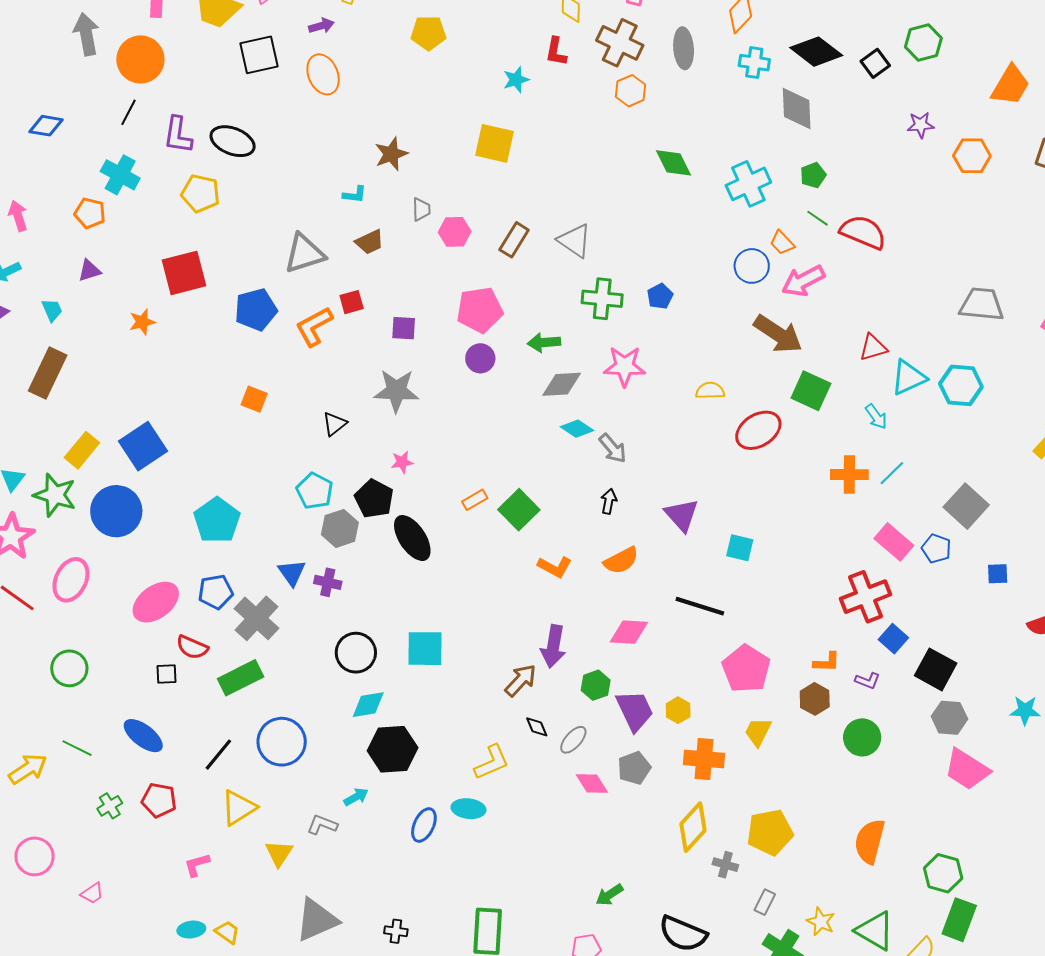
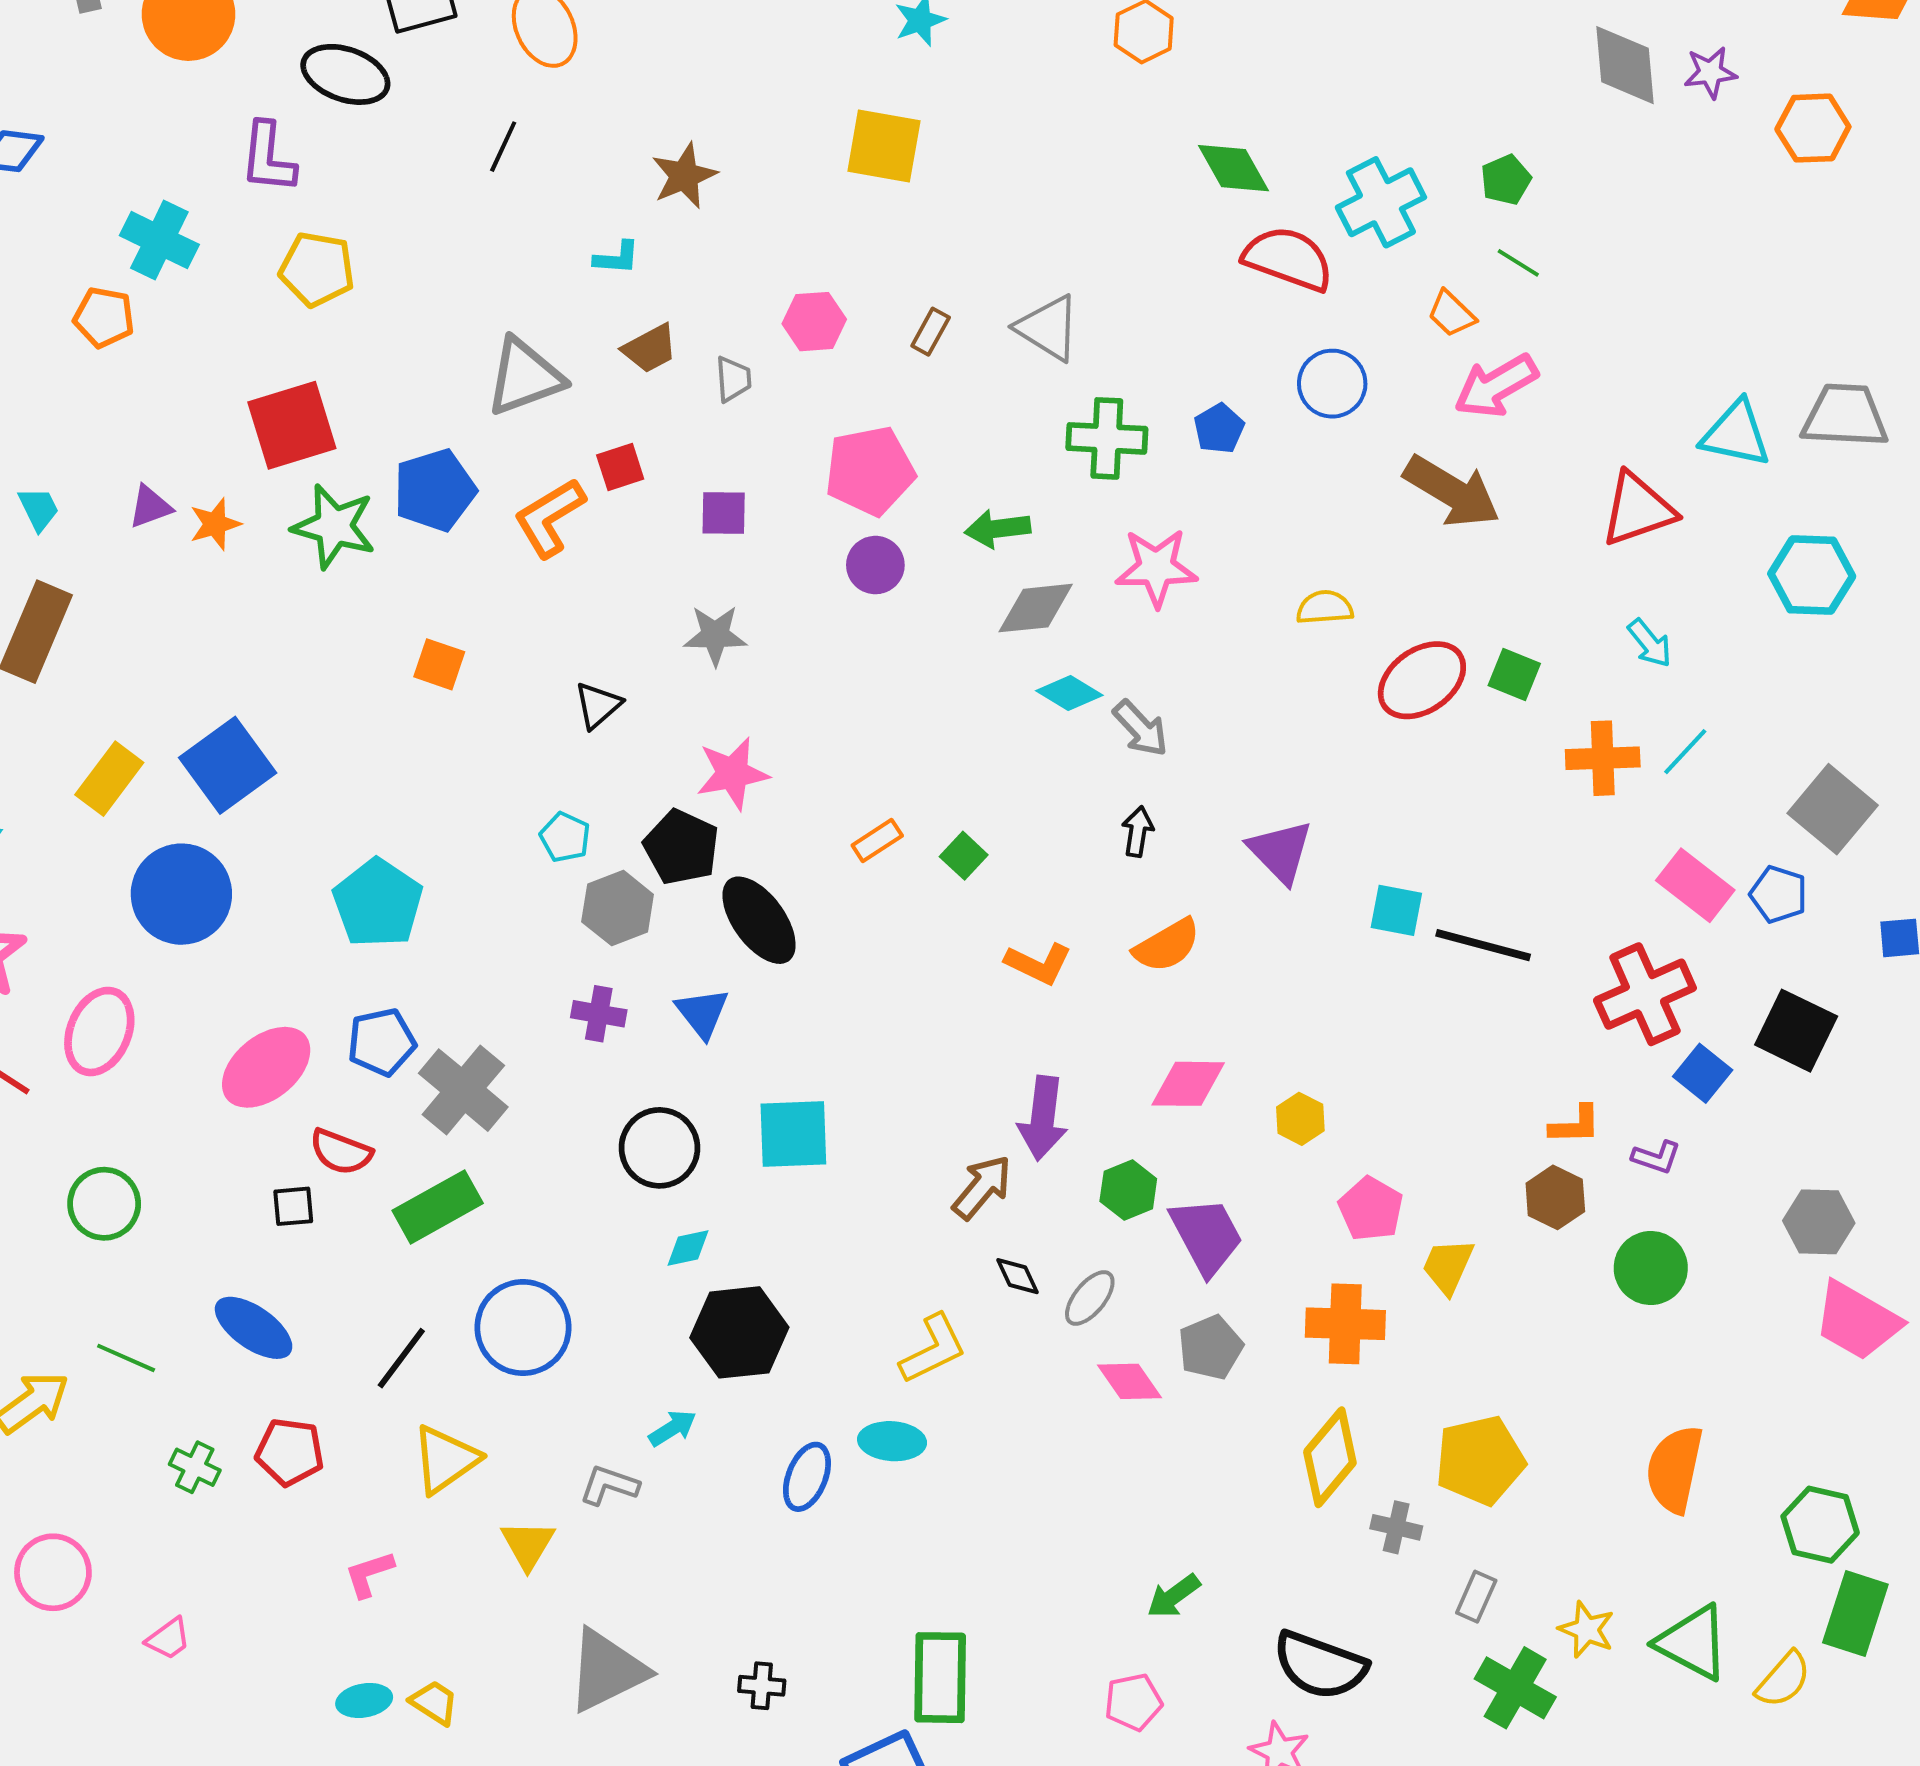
gray diamond: (797, 109) -> (1625, 65), moved
black line: (128, 112) -> (503, 147), moved
black ellipse: (233, 141) -> (345, 74), moved
gray trapezoid: (421, 209) -> (733, 379), moved
red semicircle: (863, 232) -> (1288, 259), moved
brown rectangle: (514, 240) -> (931, 332), size x0.7
blue circle: (752, 266) -> (1332, 384), moved
purple triangle: (89, 271) -> (150, 507), moved
red triangle: (873, 348) -> (1638, 509), size x1.4
cyan triangle: (909, 377) -> (1736, 434), moved, turned 39
gray star: (396, 391) -> (715, 635), size x0.7
green square: (811, 391) -> (1514, 674), moved, size x0.7
pink star: (402, 462) -> (733, 773), size x1.6
cyan pentagon: (315, 491) -> (565, 837), size x0.7
green star: (55, 495) -> (334, 526), moved
green square: (519, 510) -> (964, 856), size x0.6
blue triangle: (292, 573) -> (702, 1013), moved
black line: (700, 606) -> (1483, 945), moved
pink pentagon: (746, 669) -> (1371, 1209), moved, size x0.7
black square: (936, 669) -> (1796, 1031), moved
cyan diamond: (368, 705) -> (688, 1248), size x0.7
yellow hexagon: (678, 710) -> (1300, 1119), moved
green cross: (110, 806) -> (195, 1467), turned -30

